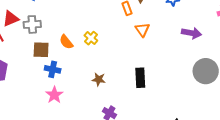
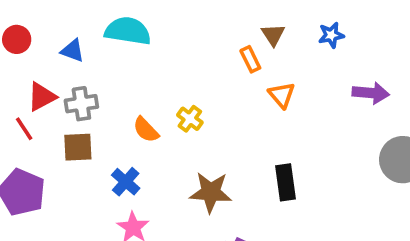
brown square: (41, 50) -> (78, 147), moved
blue cross: (53, 69) -> (126, 182), turned 35
brown star: (99, 79) -> (211, 192), size x1.6

